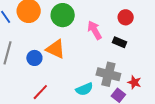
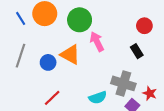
pink arrow: (95, 30) -> (97, 42), moved
black rectangle: (120, 42) -> (137, 51), turned 32

